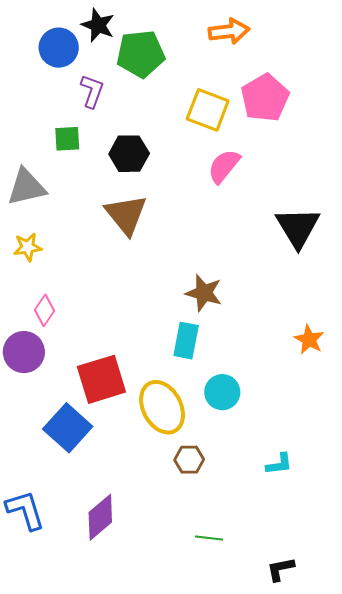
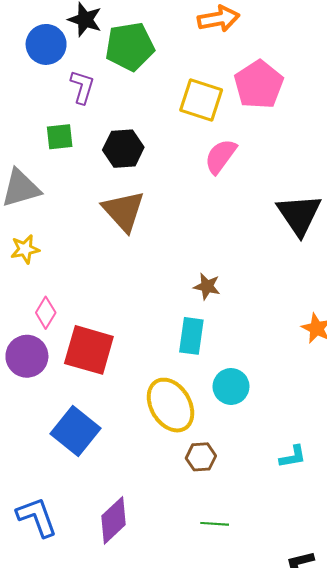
brown star: (204, 293) -> (207, 286), size x0.7
red square: (101, 379) -> (89, 350), moved, turned 36
green line: (209, 538) -> (215, 524), moved

